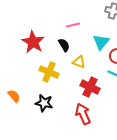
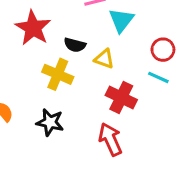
cyan triangle: (101, 42) -> (121, 20), moved
black semicircle: (64, 45) -> (75, 45), moved, turned 136

